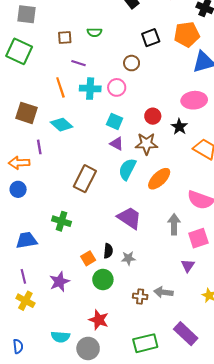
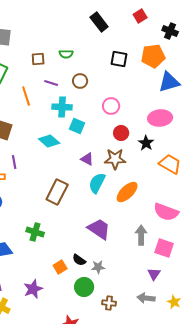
black square: (151, 38) -> (119, 59), turned 30
brown circle: (132, 63) -> (80, 81), moved
orange line: (60, 87) -> (26, 96), moved
pink circle: (117, 87) -> (111, 106), moved
cyan square: (115, 121) -> (77, 126), moved
cyan diamond: (62, 125) -> (49, 141), moved
pink square: (198, 238) -> (164, 248), turned 36
black semicircle: (108, 251) -> (79, 260), turned 120
green circle: (103, 280) -> (84, 287), moved
gray arrow: (163, 292) -> (146, 298), moved

